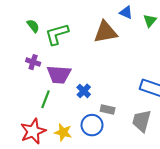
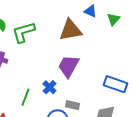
purple trapezoid: (59, 74) -> (68, 66), moved, turned 115
green line: (45, 99) -> (25, 97), moved

